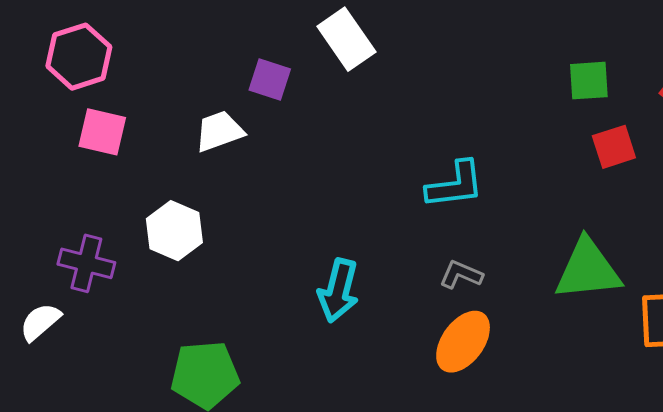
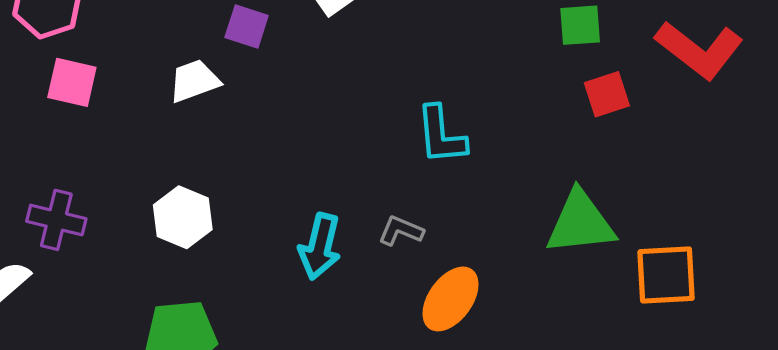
cyan L-shape: (455, 185) -> (441, 135), turned 92
white hexagon: (174, 231) -> (183, 217), moved
gray L-shape: (461, 275) -> (401, 231), moved

